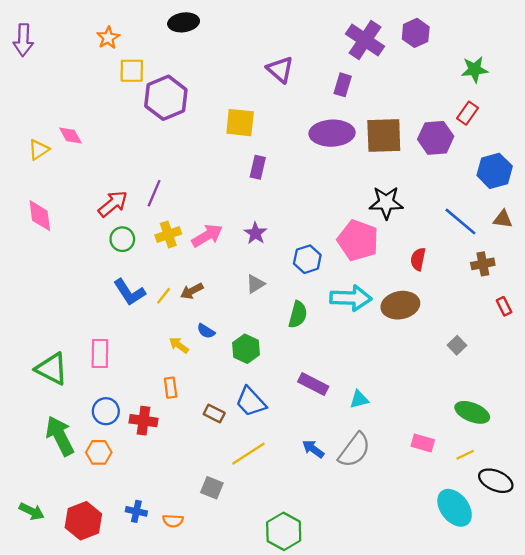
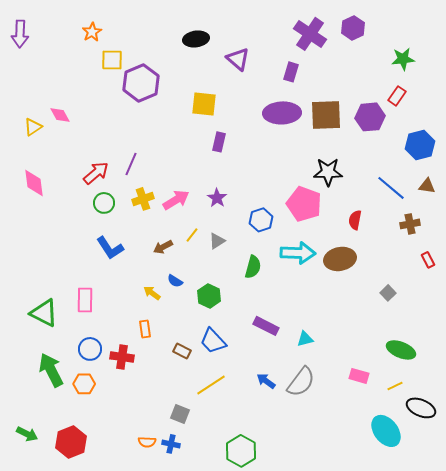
black ellipse: (184, 22) -> (196, 39), moved
yellow line: (164, 296) -> (192, 235), moved
blue cross: (136, 511) -> (171, 444), moved

